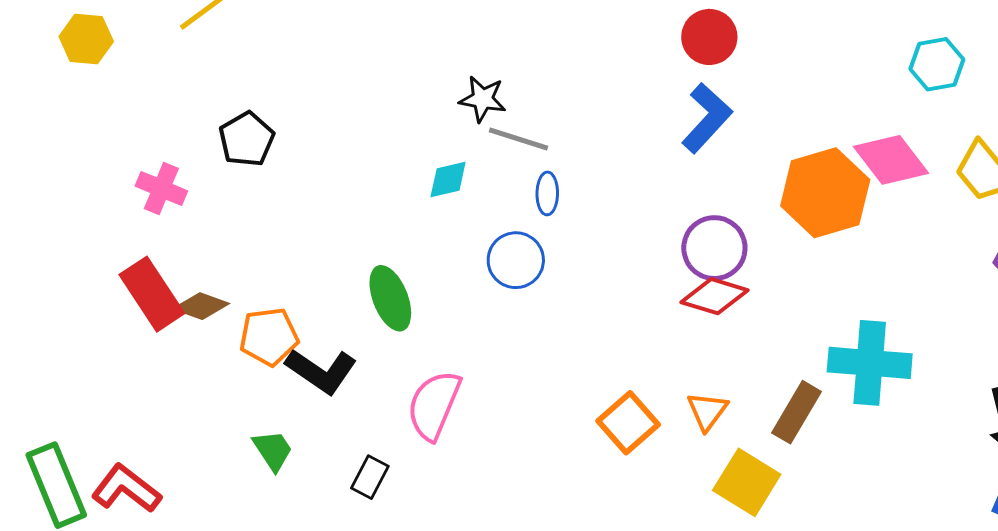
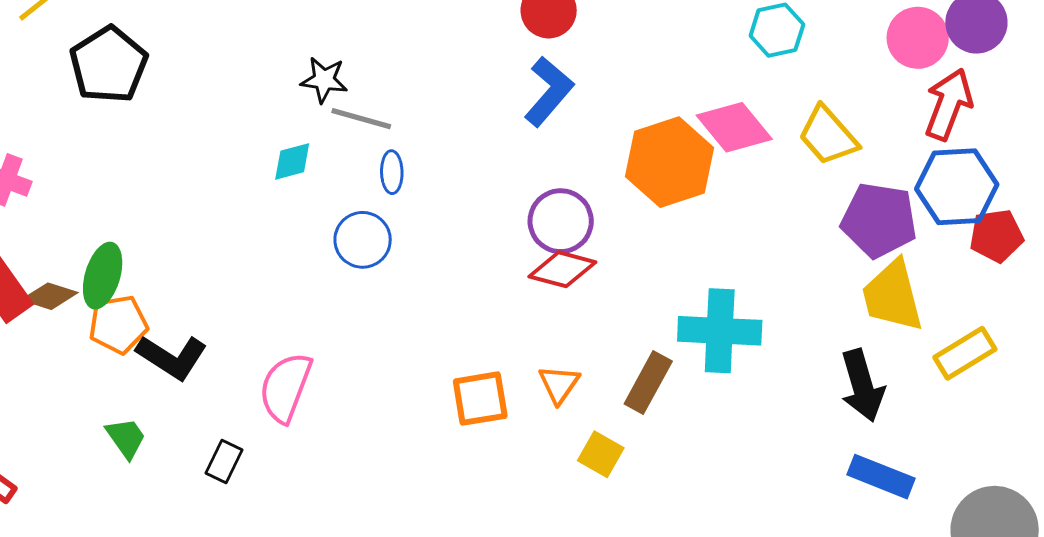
black pentagon: (247, 139) -> (109, 65), moved, size x1.4
green ellipse: (390, 298) -> (103, 276), moved, turned 40
orange square: (628, 423) -> (480, 399), turned 34
yellow square: (747, 482) -> (601, 454), size x0.7

